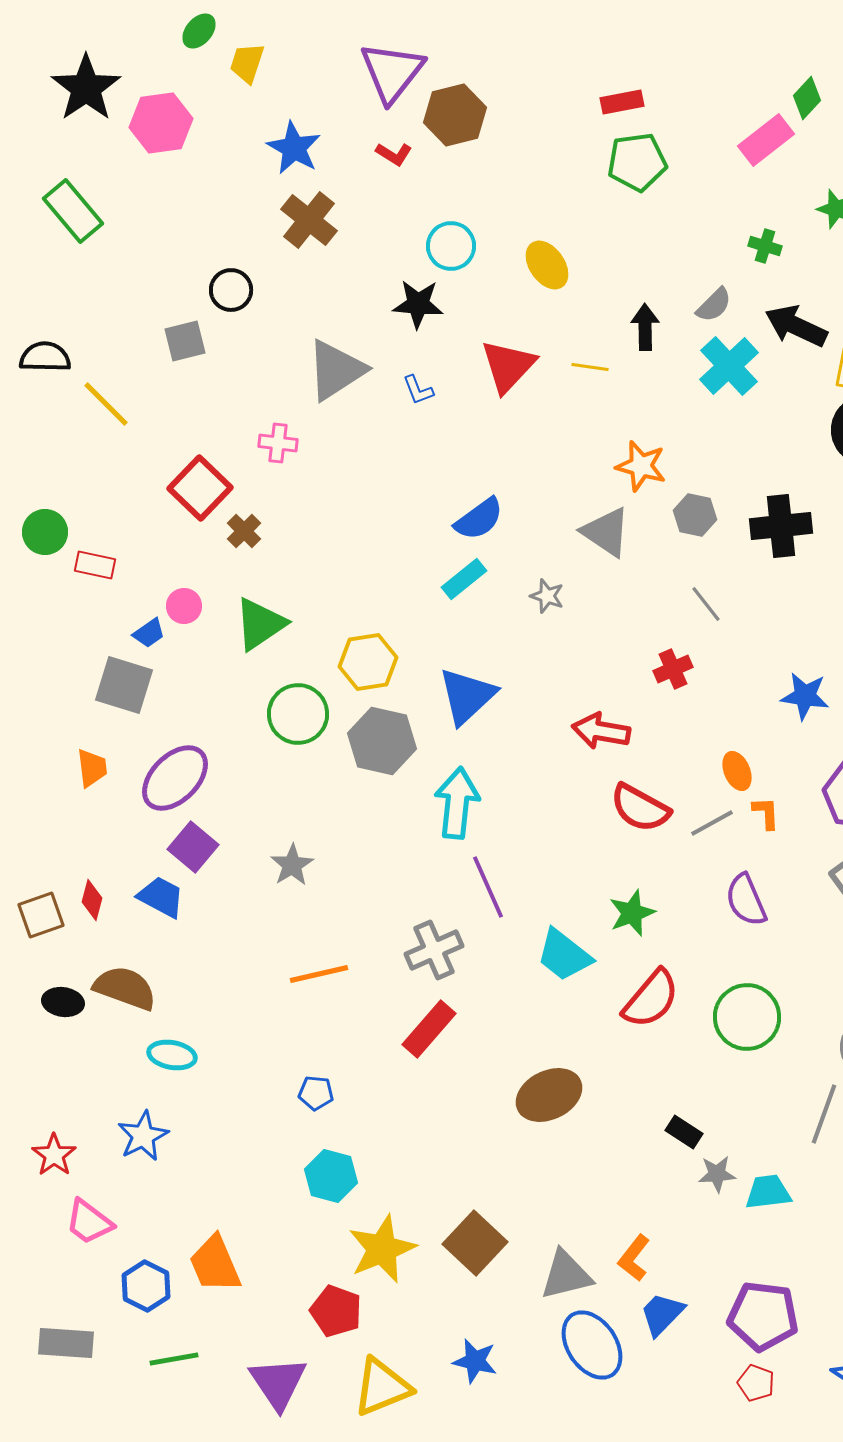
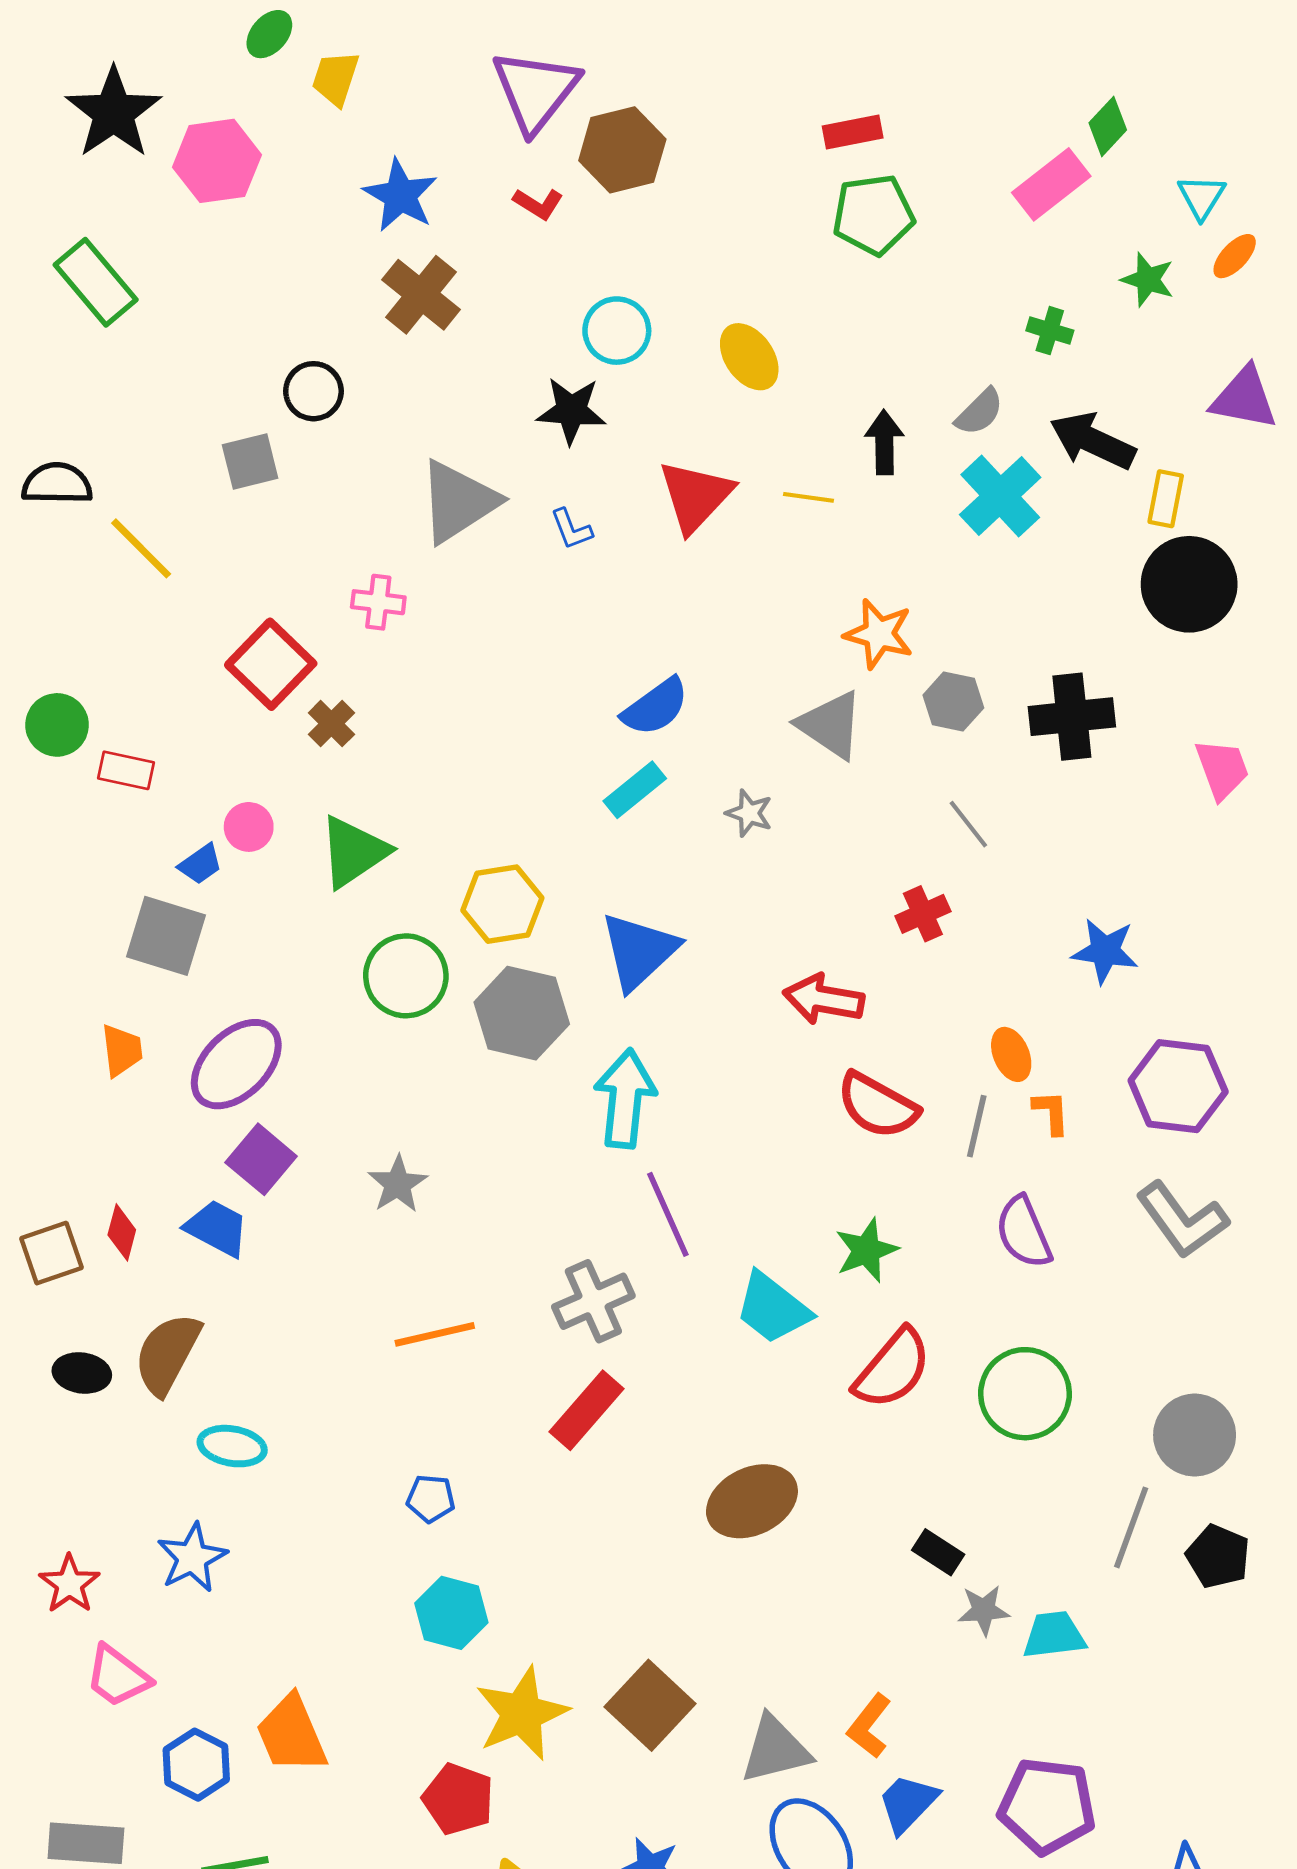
gray line: (712, 823) -> (977, 1126), turned -48
brown semicircle: (125, 988) -> (167, 1354), turned -82

